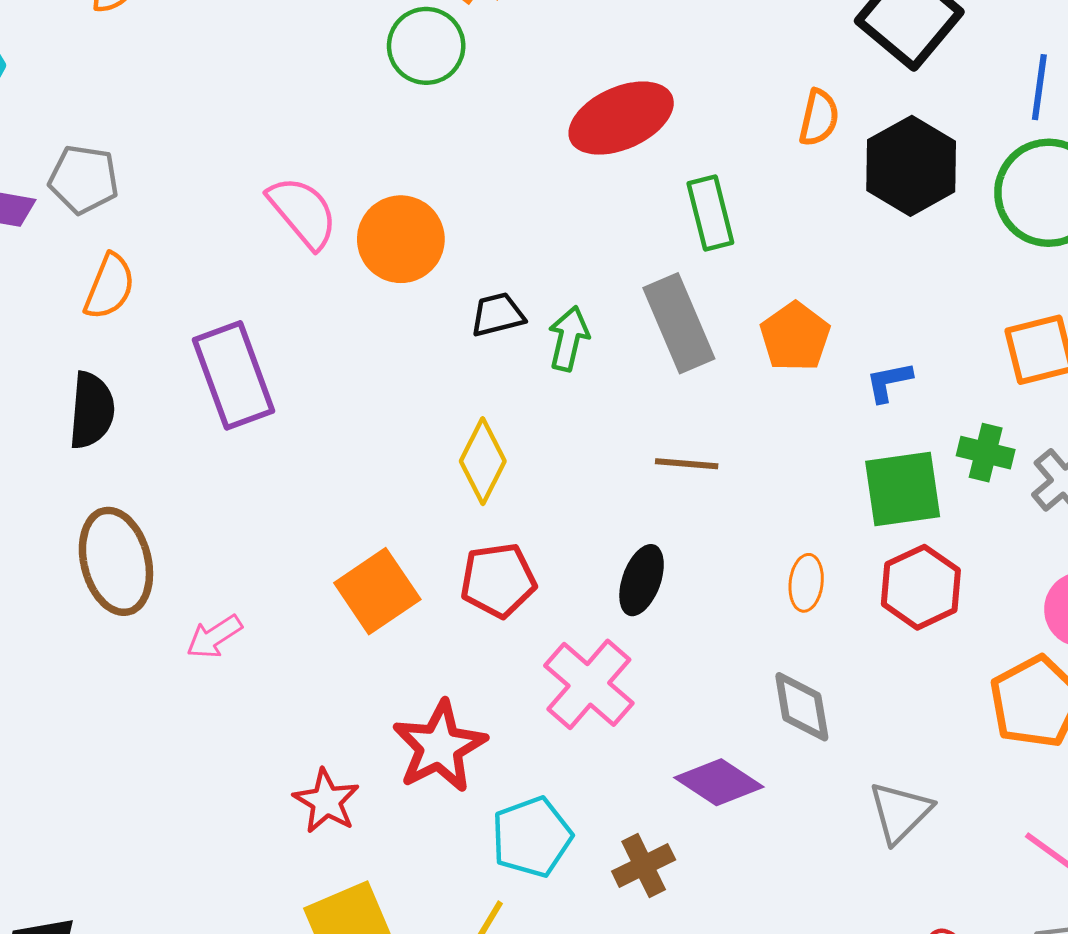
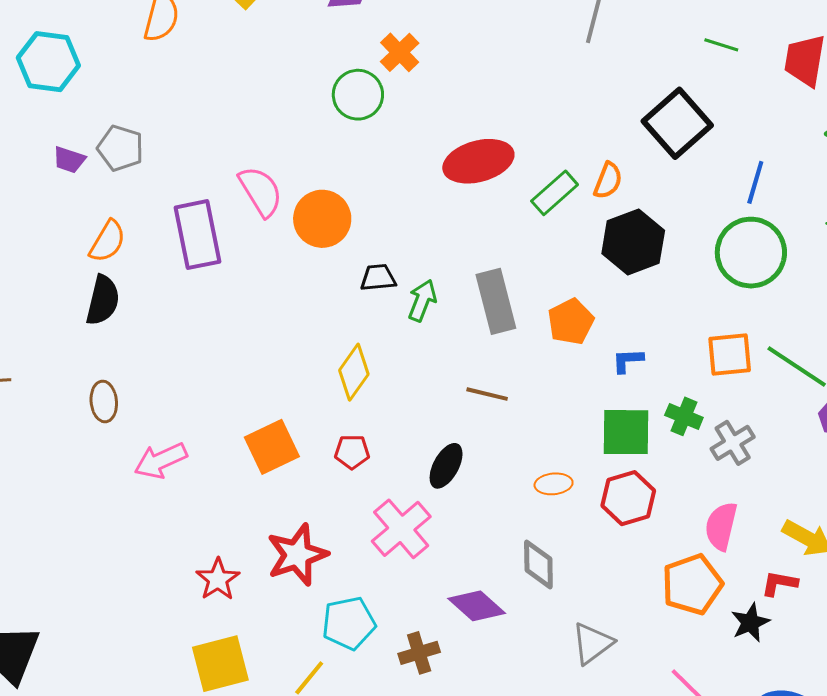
black hexagon: (911, 166) -> (633, 242), moved
green rectangle: (710, 213) -> (555, 193), moved, turned 54
orange semicircle: (109, 287) -> (108, 241), moved
purple rectangle: (233, 375) -> (197, 235), moved
brown ellipse: (116, 561) -> (104, 402), size x0.6
red pentagon: (498, 580) -> (352, 452), size x0.7
orange ellipse: (806, 583) -> (554, 484), turned 69
pink arrow: (214, 637) -> (161, 461), size x1.4

